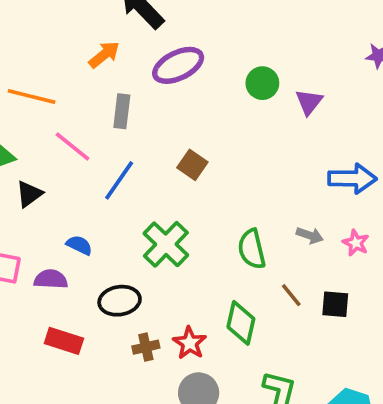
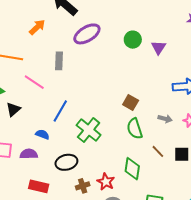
orange arrow: (104, 55) -> (37, 27), moved
brown square: (192, 165) -> (131, 102), moved
blue line: (119, 180) -> (60, 111), moved

